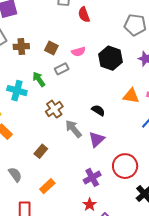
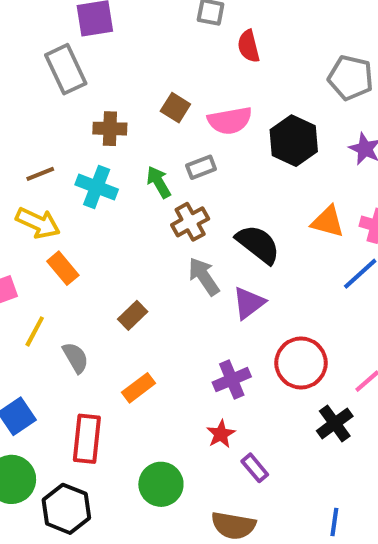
brown cross: (21, 46) -> (110, 129), moved
pink semicircle: (78, 52) -> (230, 121), size x1.5
gray rectangle: (62, 69) -> (201, 167), moved
green arrow: (39, 79) -> (159, 182), moved
brown cross: (54, 109) -> (190, 222), moved
black semicircle: (98, 110) -> (258, 244), size x1.6

